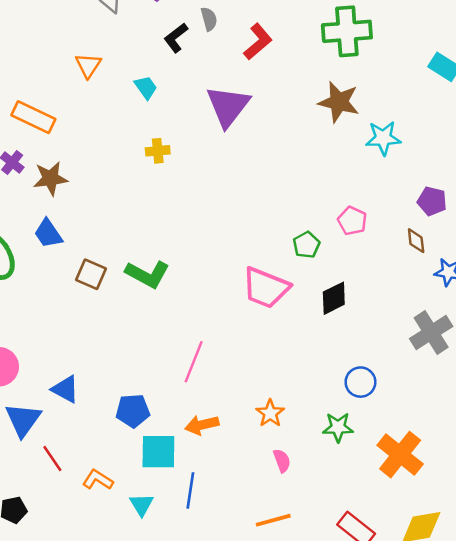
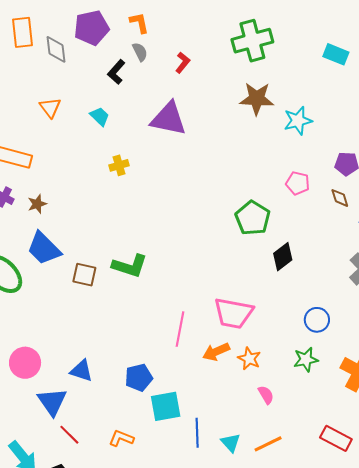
red L-shape: (258, 42) -> (183, 63), size x0.7
purple triangle: (228, 106) -> (169, 119), turned -45
brown star: (50, 178) -> (37, 204), size x0.7
pink pentagon: (352, 221) -> (298, 183), moved
blue trapezoid: (48, 234) -> (44, 248), size x1.4
green pentagon: (306, 245) -> (253, 218), size x1.6
pink trapezoid: (266, 288) -> (233, 313), moved
orange arrow: (202, 425) -> (216, 352), moved
red line: (52, 458) -> (69, 435), moved
cyan triangle: (142, 505) -> (231, 443), moved

